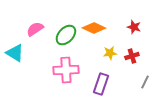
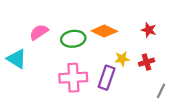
green ellipse: (66, 35) -> (73, 39), turned 40
purple rectangle: (101, 84) -> (107, 78), moved

